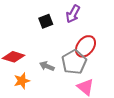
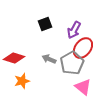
purple arrow: (73, 14) -> (74, 30), moved
gray arrow: (47, 66) -> (49, 59), moved

